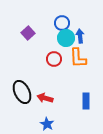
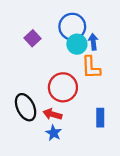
blue circle: (62, 23) -> (72, 27), size x1.5
red circle: (54, 59) -> (63, 87), moved, size x1.6
blue star: (47, 124) -> (54, 133), moved

